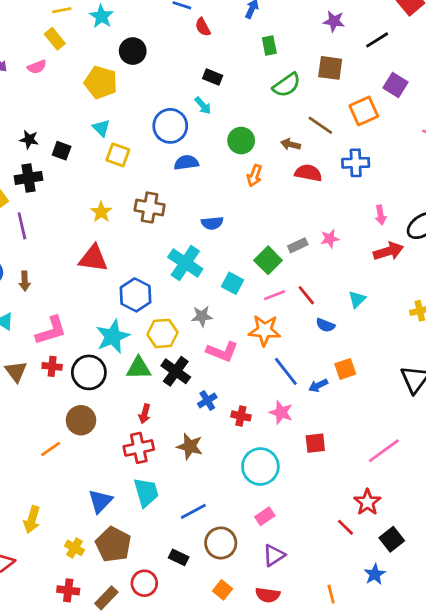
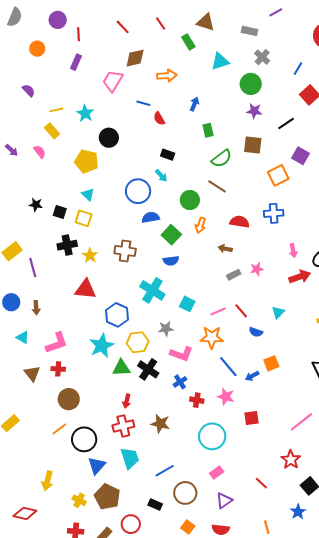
pink semicircle: (37, 67) -> (40, 152), turned -104
brown line: (320, 125) -> (217, 186), moved
brown arrow: (290, 144) -> (225, 249), moved
yellow square: (118, 155) -> (84, 218), moved
black cross: (29, 178) -> (67, 245), moved
green square: (268, 260) -> (171, 235), moved
black circle: (89, 372) -> (84, 439), moved
blue cross: (207, 400) -> (180, 382), moved
brown circle: (81, 420) -> (69, 399), moved
red line: (345, 527) -> (261, 483), moved

